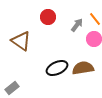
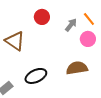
black ellipse: (57, 68) -> (36, 76), moved

